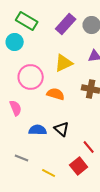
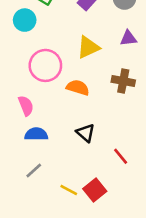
blue semicircle: (38, 130) -> (36, 134), moved
gray line: (22, 158) -> (34, 171), turned -64
red square: (79, 166) -> (95, 190), moved

